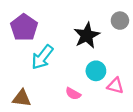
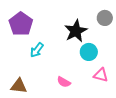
cyan arrow: (42, 57) -> (37, 50), size x0.7
cyan circle: (96, 71) -> (89, 52), moved

